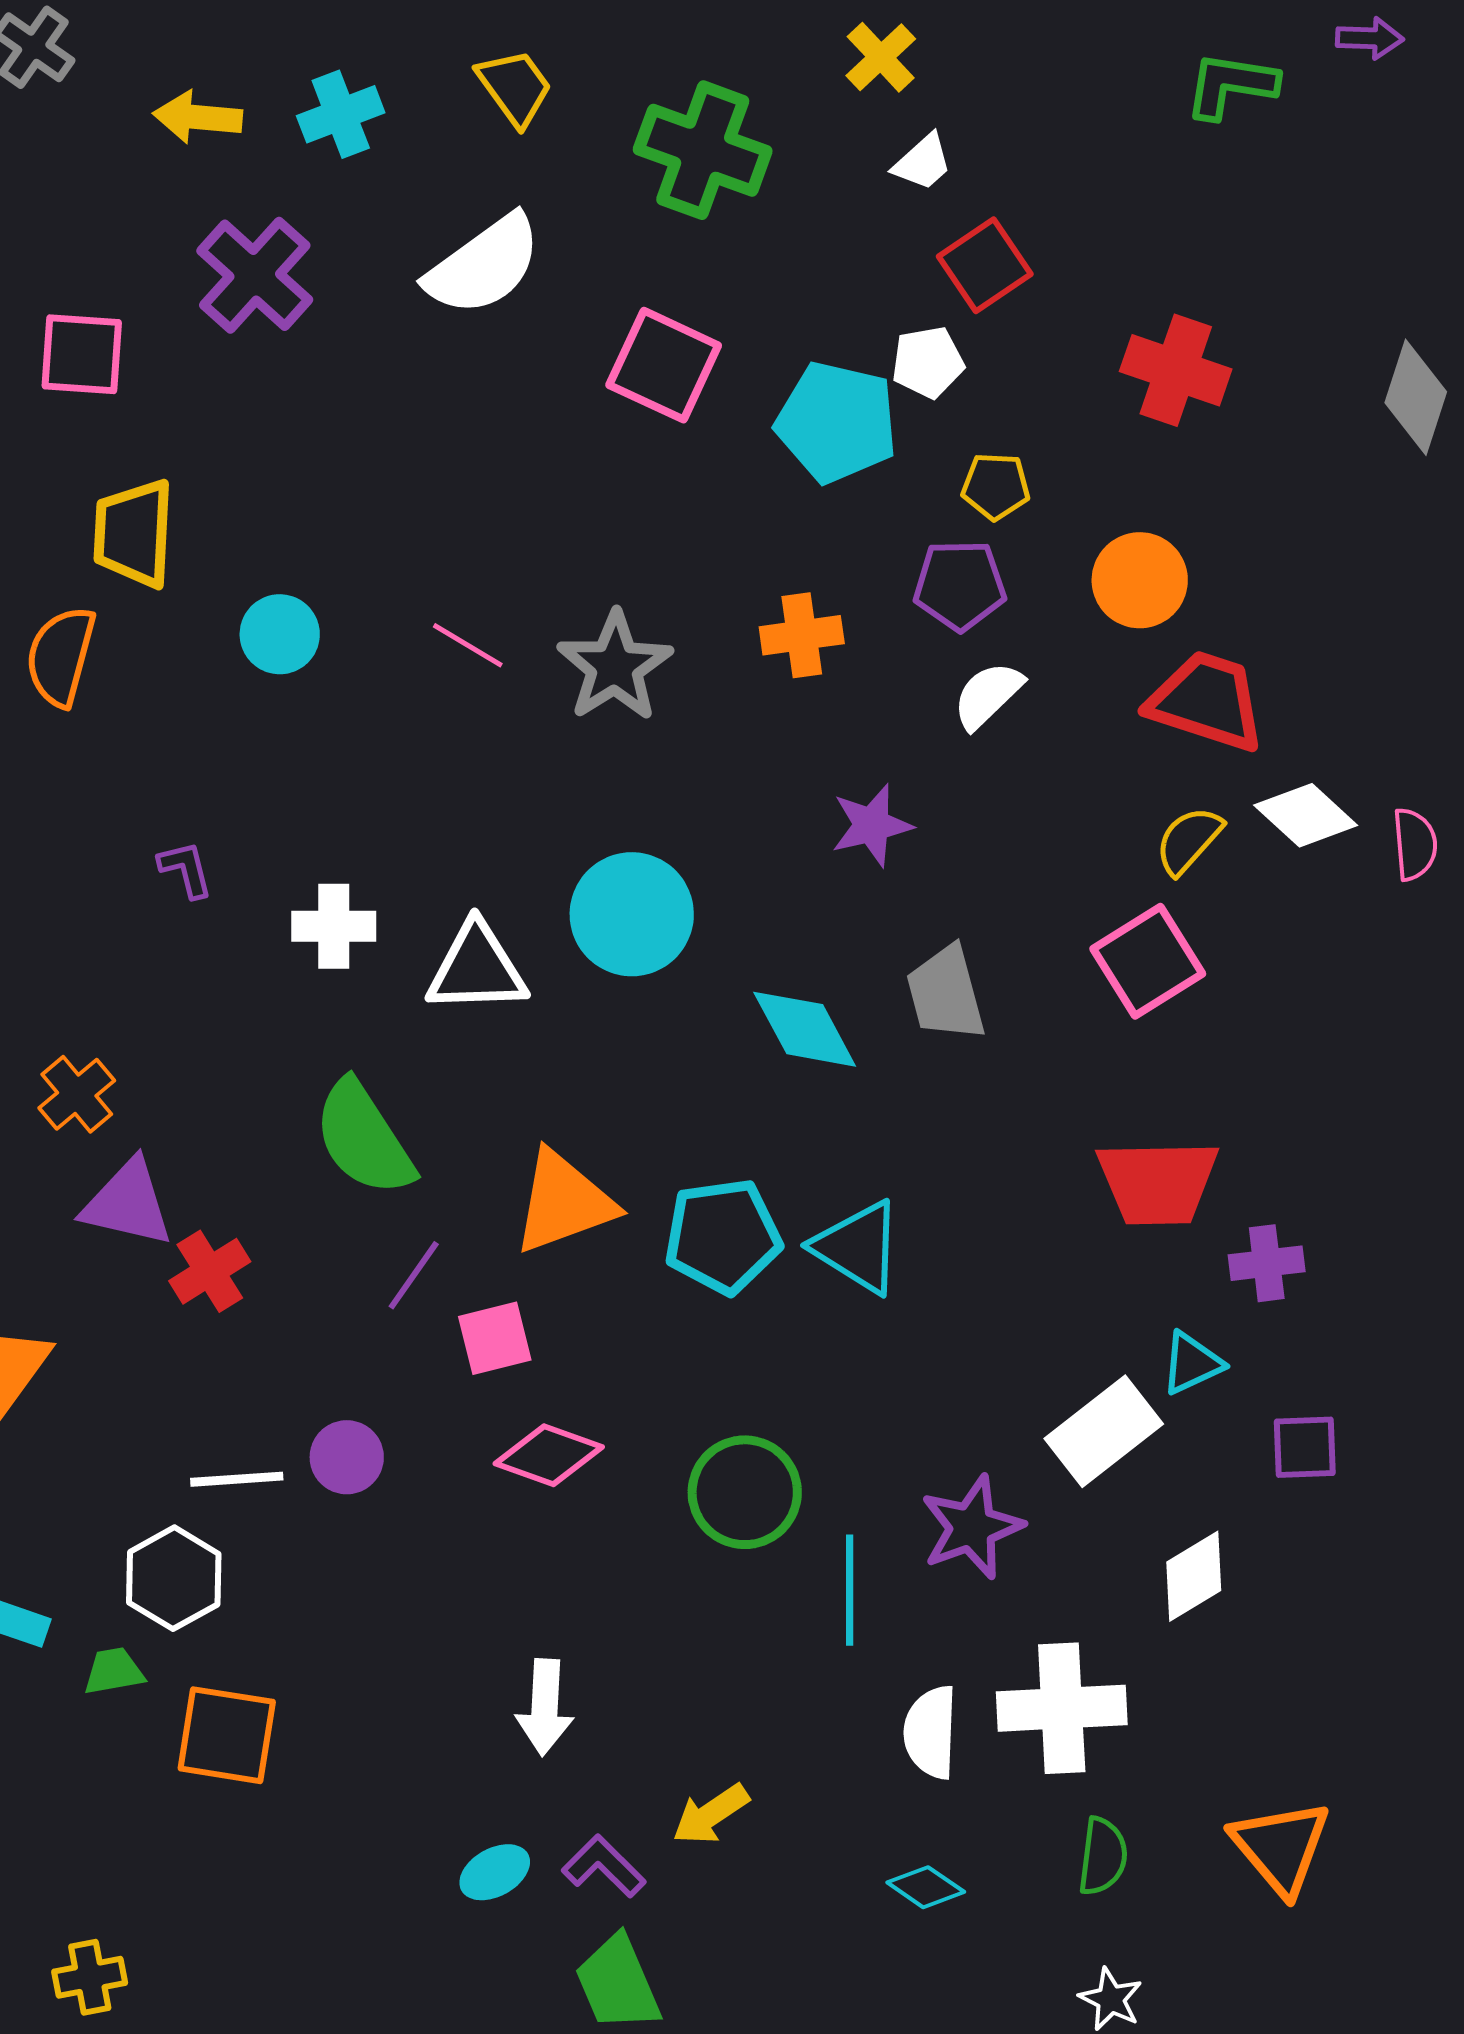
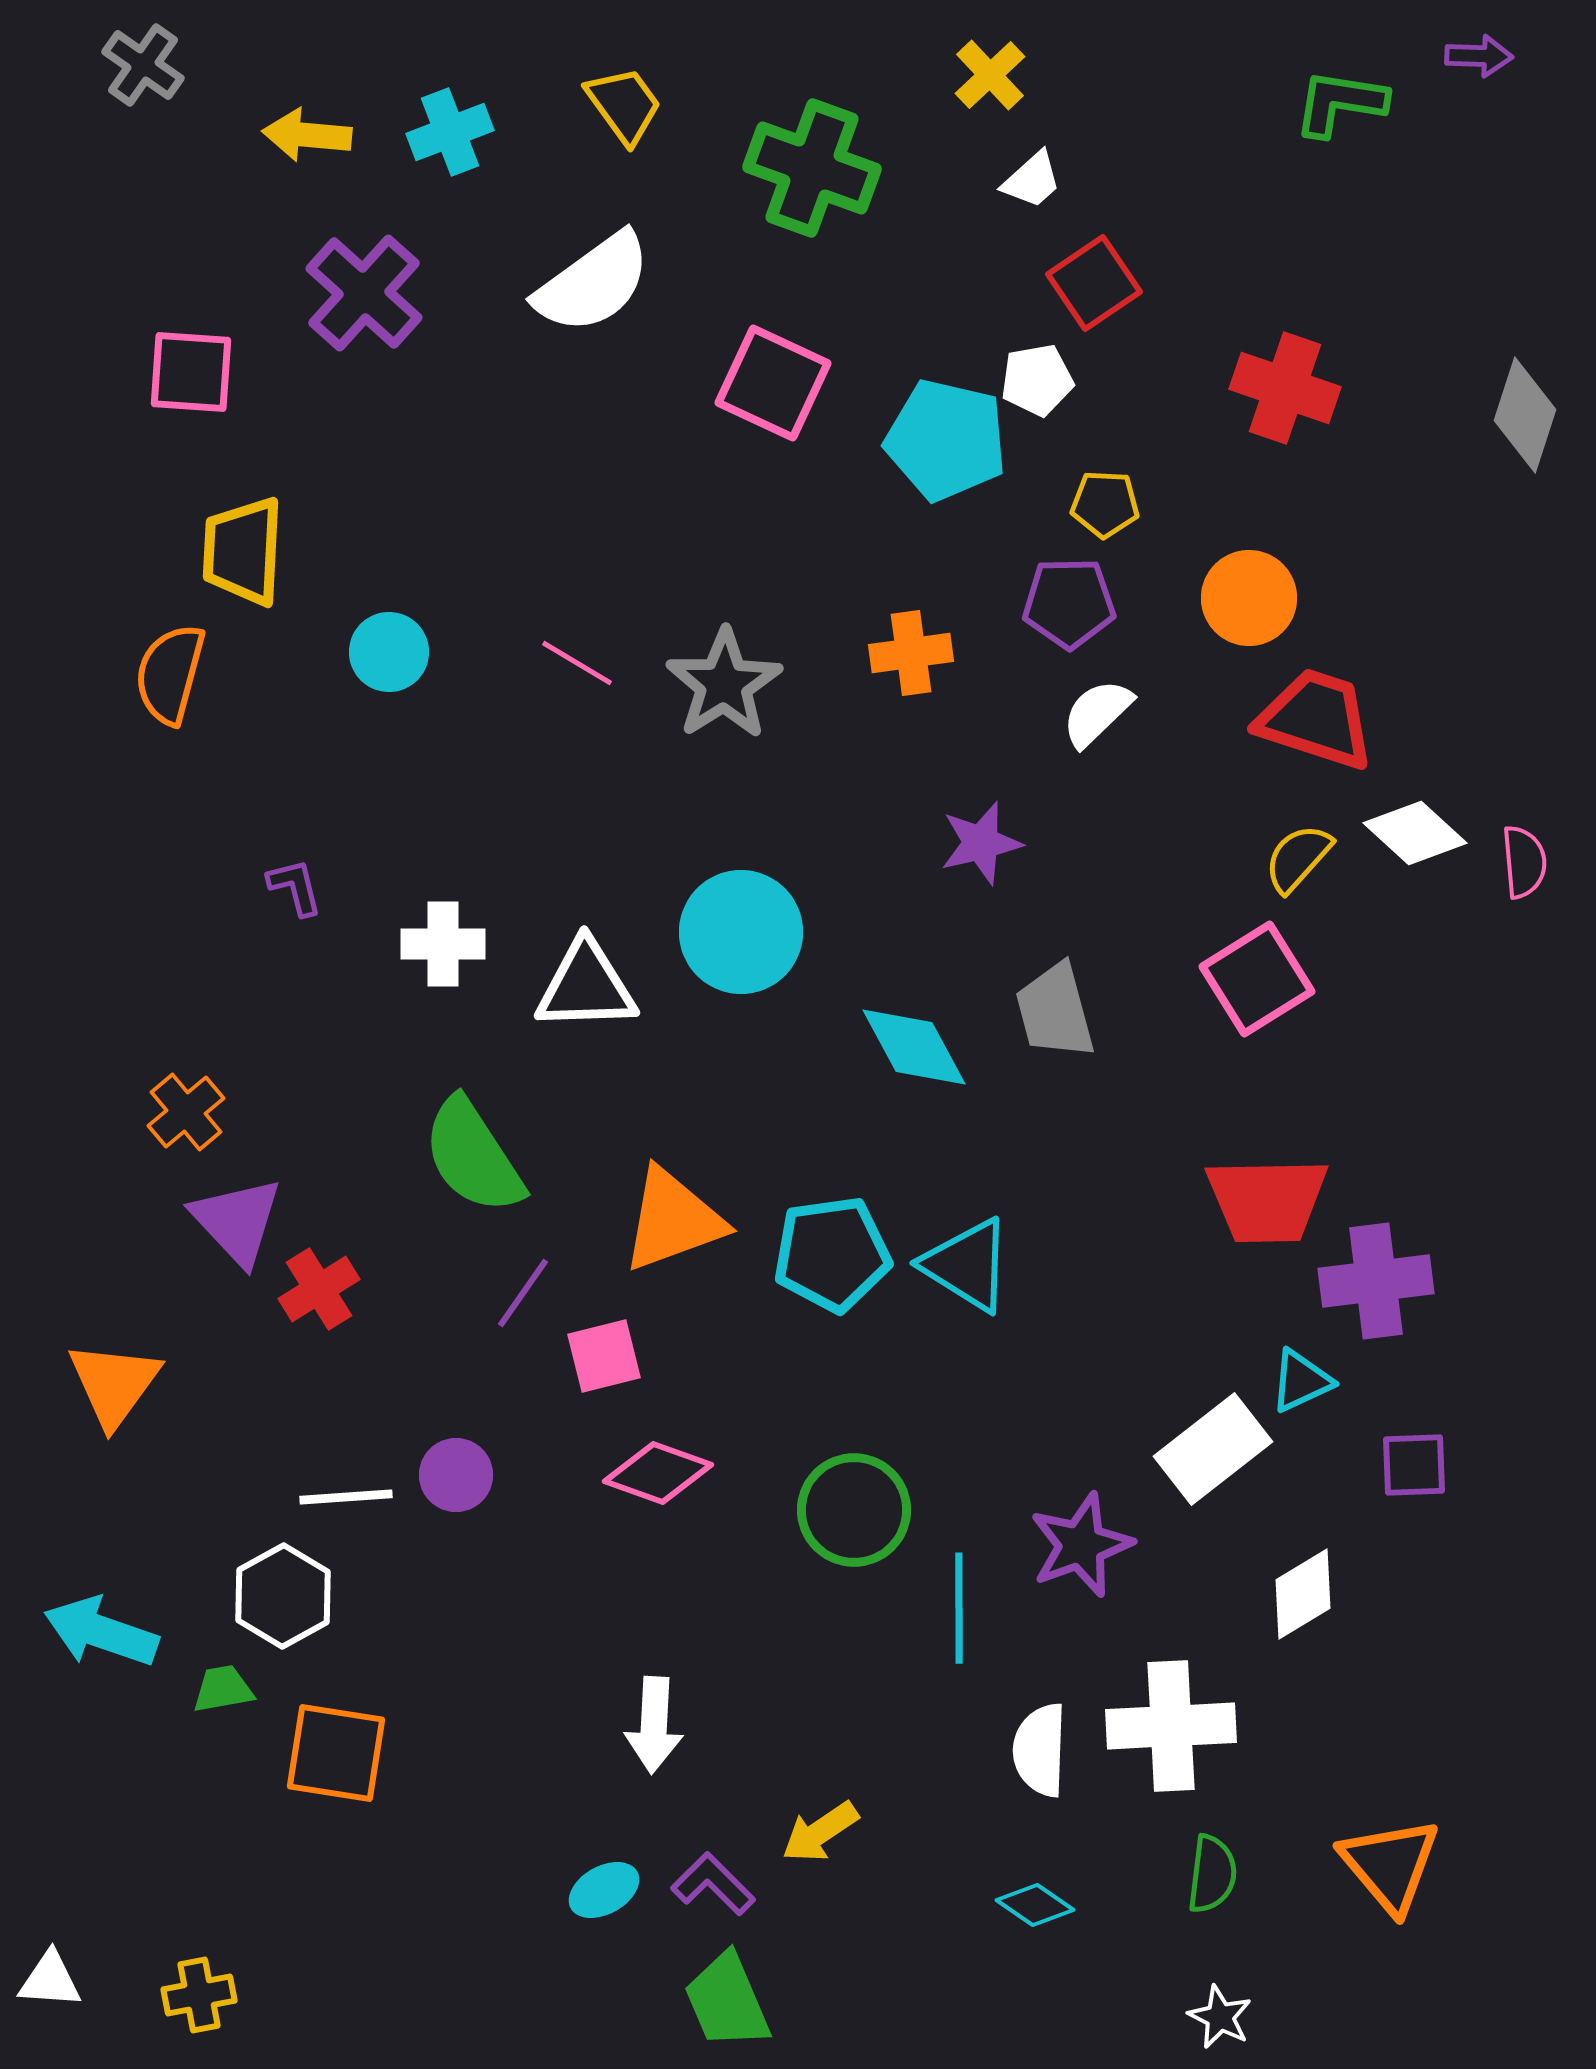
purple triangle: (128, 1203) -> (237, 1221), turned 34
purple cross: (1267, 1263) -> (1376, 1281), size x1.5

